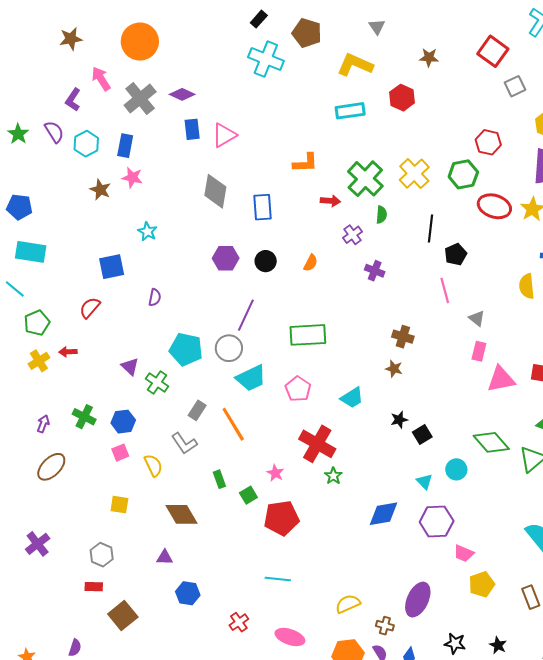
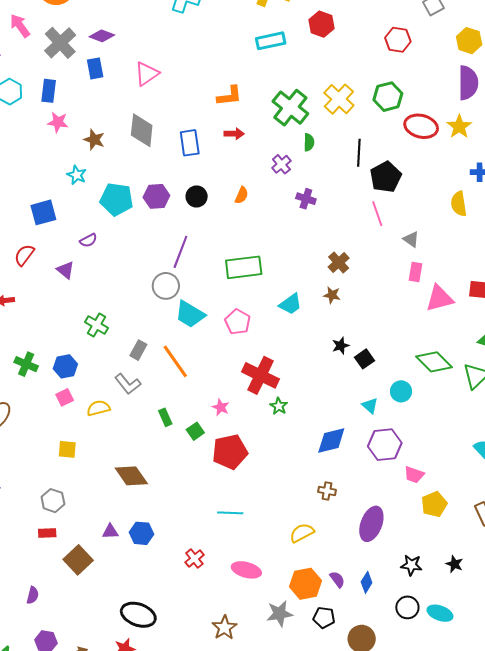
blue rectangle: (192, 129) -> (95, 68), moved
red hexagon: (488, 142) -> (398, 40), moved
brown star: (100, 190) -> (94, 140), moved
red arrow: (330, 201) -> (234, 134), moved
black pentagon: (456, 254) -> (386, 177), size x1.4
purple semicircle: (155, 297) -> (88, 240), turned 54
brown cross: (403, 337) -> (339, 263), turned 35
cyan pentagon: (186, 349) -> (117, 199), moved
purple triangle: (130, 367) -> (65, 270), moved
cyan trapezoid: (251, 378) -> (190, 314), turned 60
cyan trapezoid: (352, 398) -> (290, 304), moved
yellow semicircle: (153, 465) -> (98, 408), turned -75
brown diamond: (181, 514) -> (131, 476), moved
purple triangle: (165, 557) -> (110, 532), moved
brown cross: (385, 626) -> (327, 491), moved

